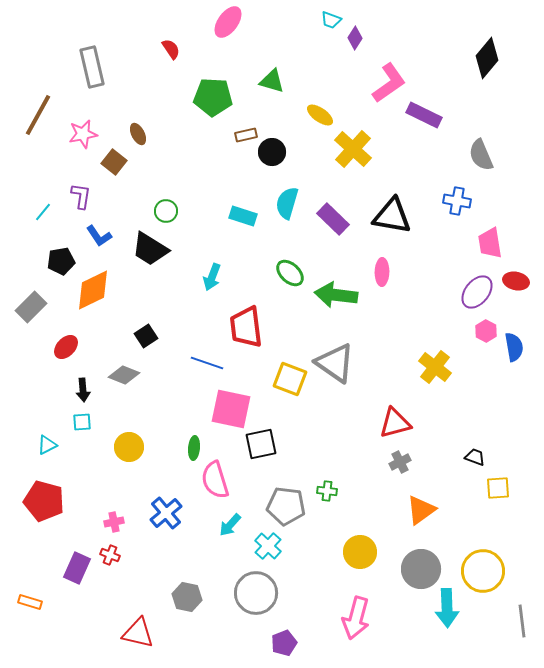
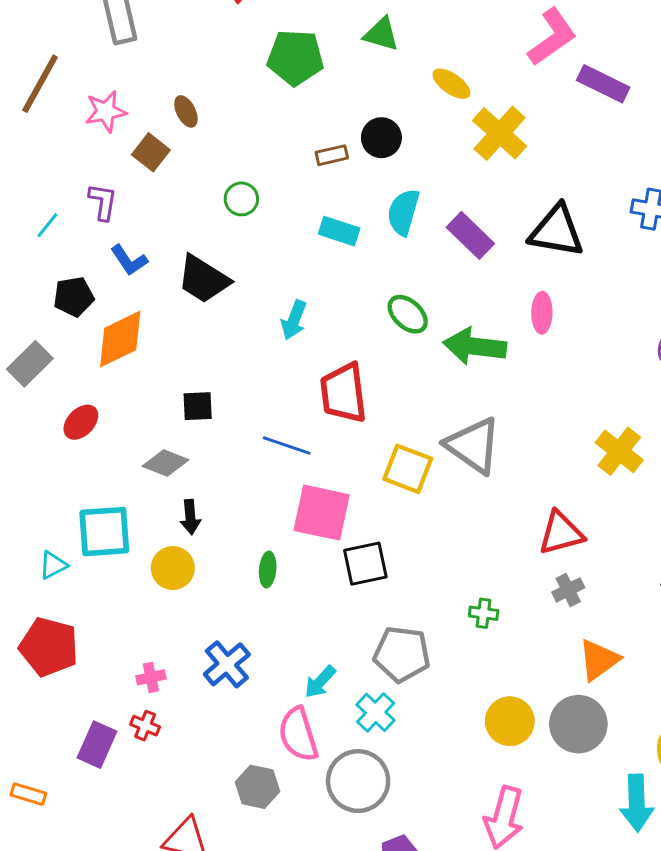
brown rectangle: (246, 135) -> (332, 155), moved
green circle: (166, 211) -> (241, 199), moved
black square: (146, 336) -> (198, 406), turned 30
black arrow: (83, 390) -> (190, 517), moved
cyan square: (82, 422) -> (104, 532), size x2.0
pink semicircle: (215, 480) -> (298, 734), moved
green cross: (327, 491) -> (484, 613), moved
gray circle: (421, 569) -> (578, 724), moved

